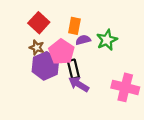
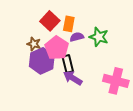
red square: (39, 23) -> (50, 21), moved
green star: (107, 40) -> (99, 37), turned -30

